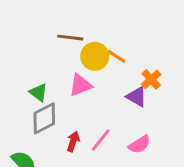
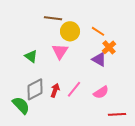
orange line: (116, 56) -> (98, 31), moved
pink triangle: (80, 85) -> (60, 51), turned -36
gray diamond: (44, 118) -> (35, 89), moved

